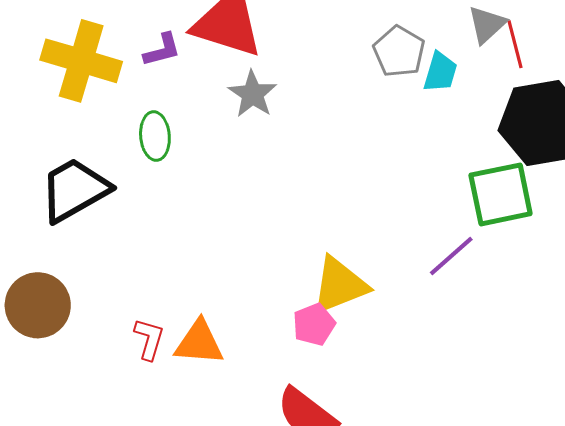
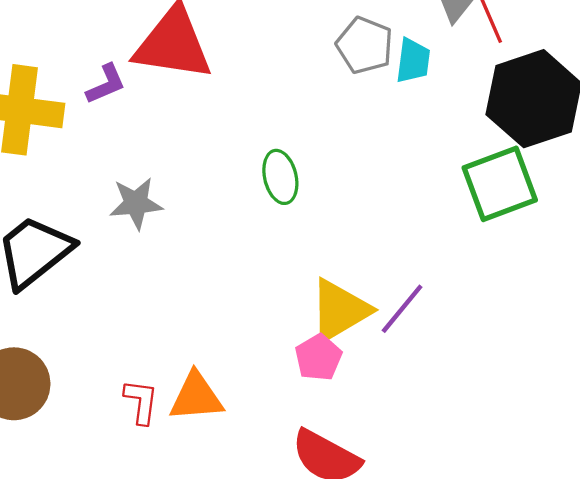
gray star: (253, 94) -> (136, 203), moved, turned -30
green ellipse: (155, 136) -> (280, 177), moved
purple line: (451, 256) -> (402, 309), moved

